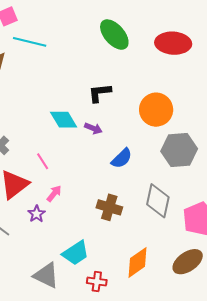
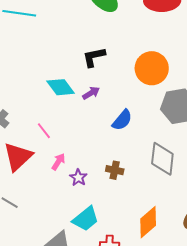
purple arrow: (93, 128) -> (91, 93), turned -48
brown cross: (109, 207) -> (115, 170), size x0.7
purple star: (37, 214) -> (78, 177), moved

